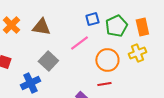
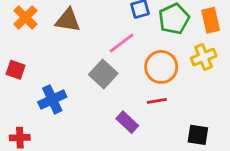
gray square: (48, 61) -> (103, 74), moved

